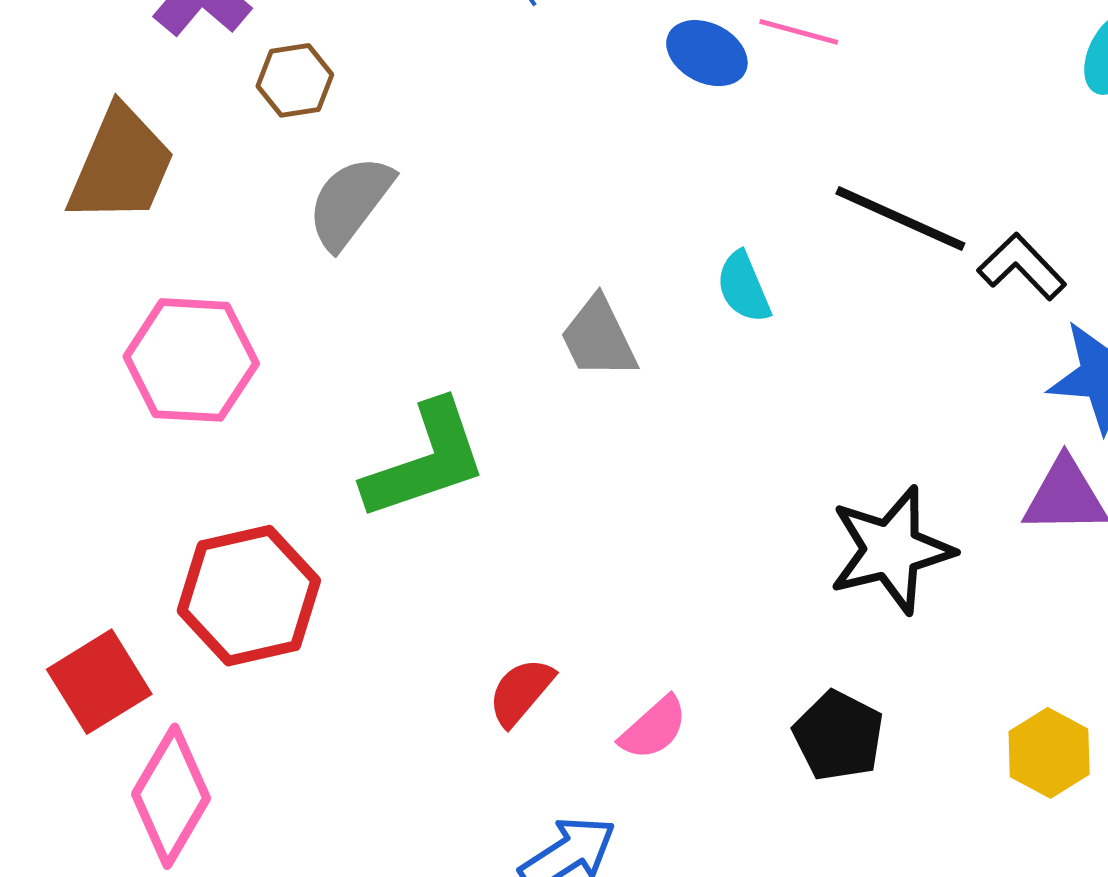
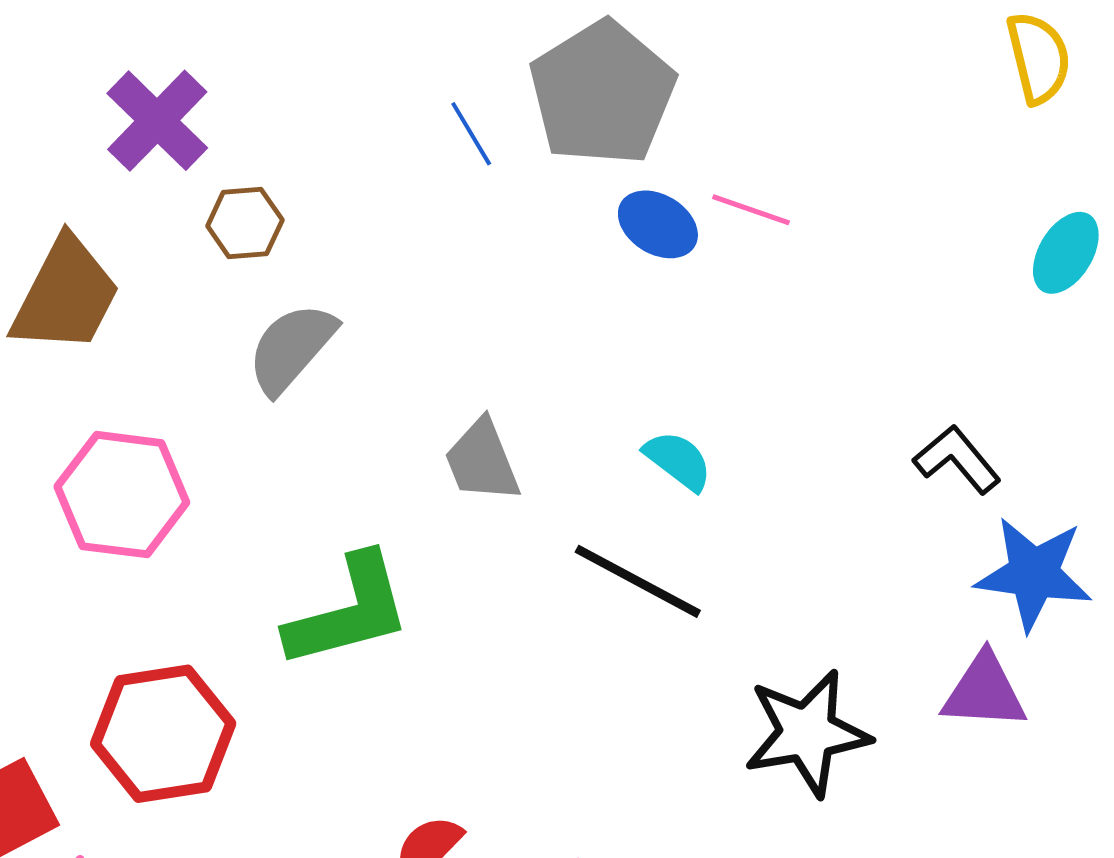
black line: (900, 219) -> (638, 581), moved
cyan semicircle: (744, 287) -> (678, 460), turned 146
gray trapezoid: (599, 338) -> (482, 461), moved

